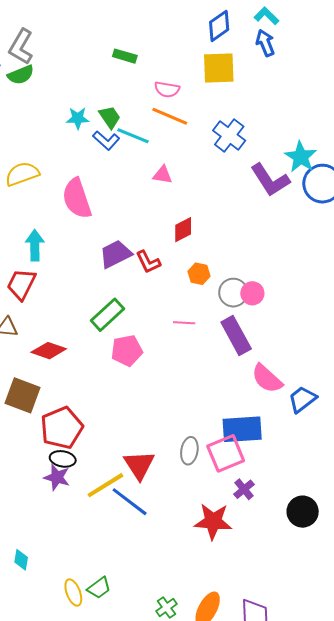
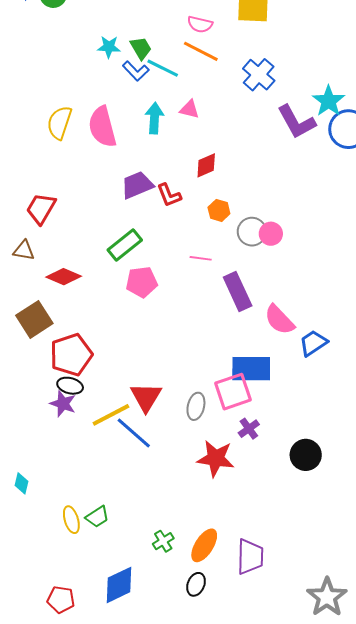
yellow semicircle: (22, 174) -> (59, 123), moved, turned -56
cyan arrow: (35, 245) -> (154, 118), moved
purple rectangle: (236, 335) -> (238, 292), moved
brown square: (22, 395) -> (34, 319), turned 33
gray ellipse: (189, 451) -> (196, 406), moved

